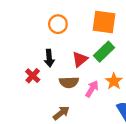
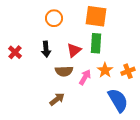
green rectangle: (104, 52) -> (96, 43), turned -42
red cross: (33, 76) -> (15, 52), moved

